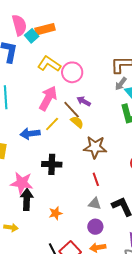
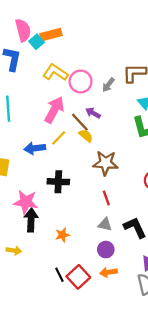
gray arrow: (121, 84) -> (108, 85), moved

